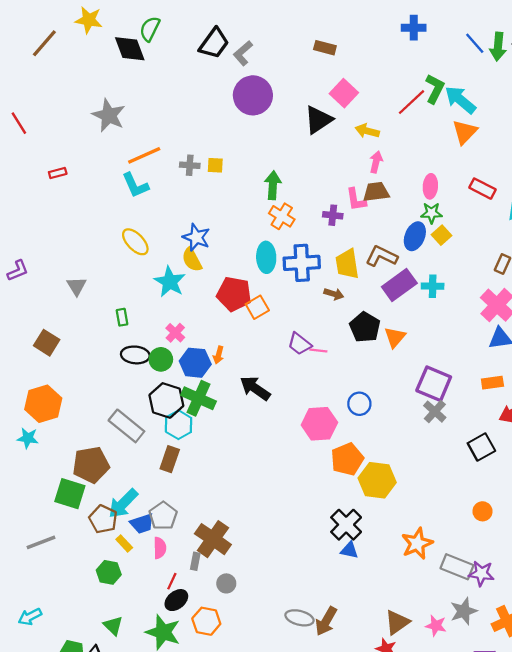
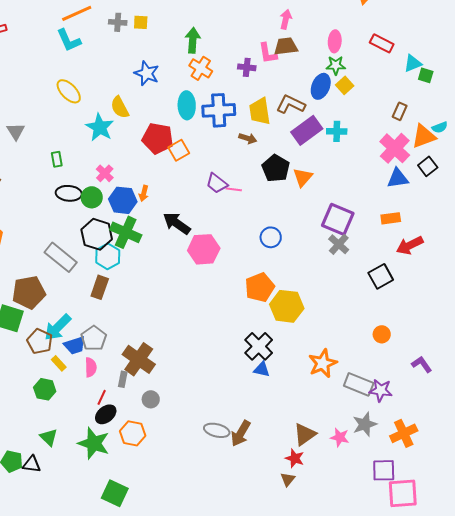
blue star: (196, 237) -> (147, 73), moved
pink hexagon: (319, 424) -> (204, 249), moved

